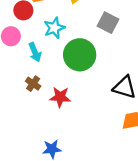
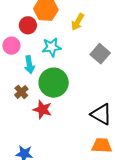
green circle: (80, 55) -> (54, 83), moved

